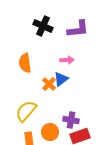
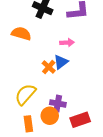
orange semicircle: (25, 63) -> (21, 33), moved, turned 114
purple cross: (71, 120) -> (58, 104), moved

